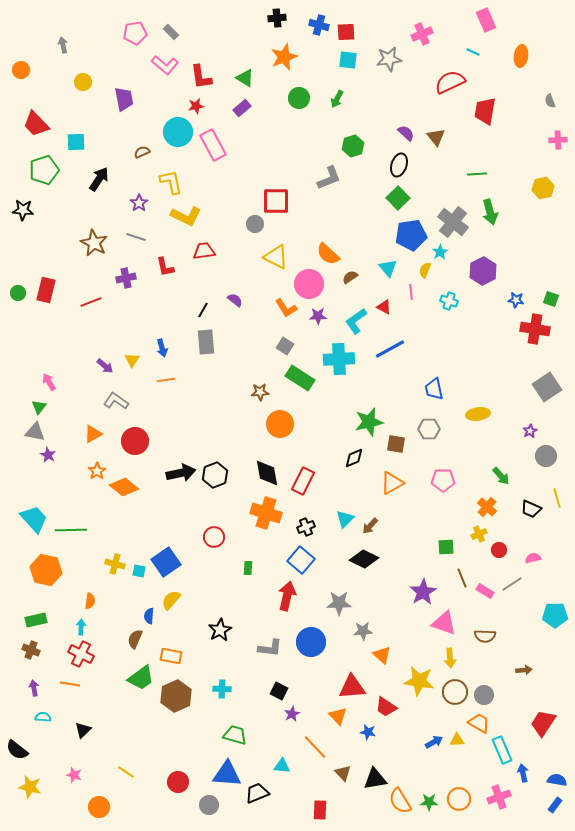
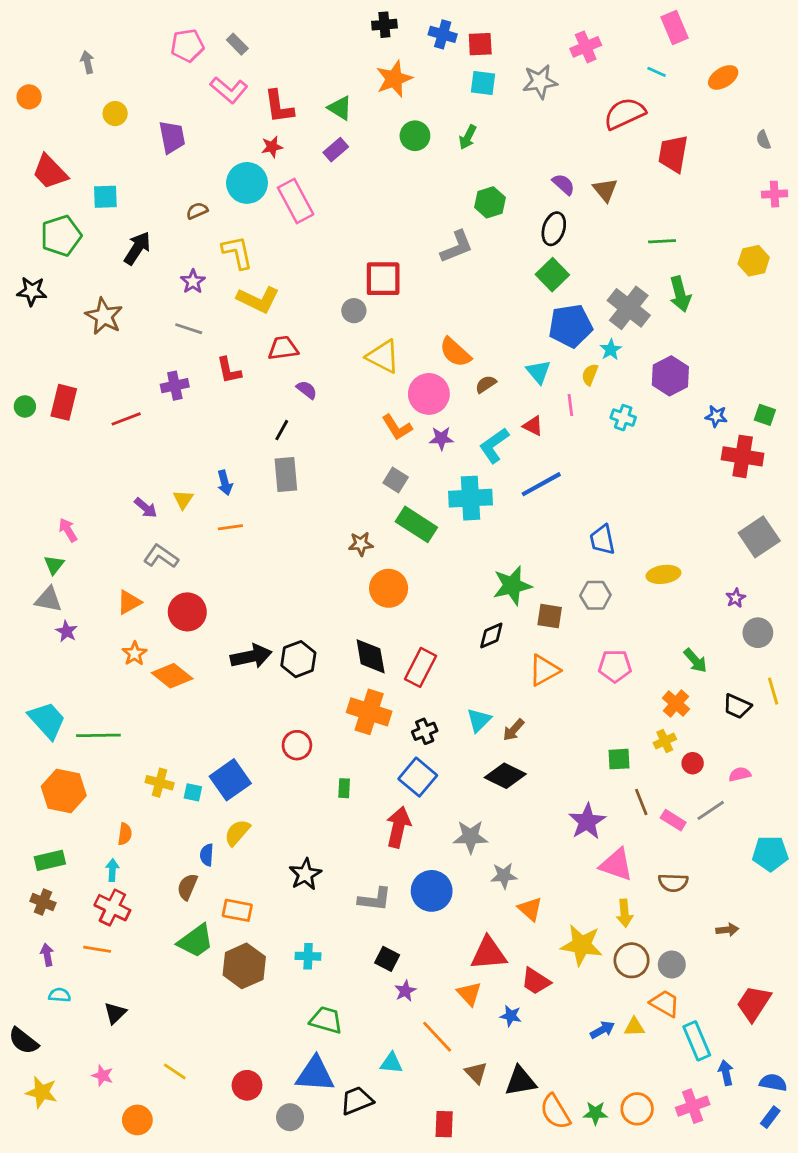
orange ellipse: (521, 56) -> (723, 77), turned 50
brown star: (94, 243) -> (104, 316), moved
purple semicircle: (235, 300) -> (307, 390), moved

